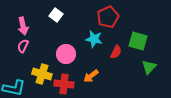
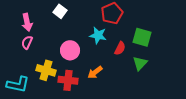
green triangle: (149, 67) -> (140, 63), moved

